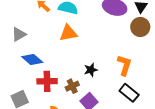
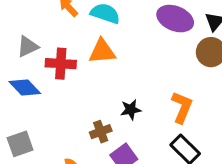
blue diamond: (32, 59) -> (25, 88), moved
red cross: (47, 81) -> (61, 64), moved

